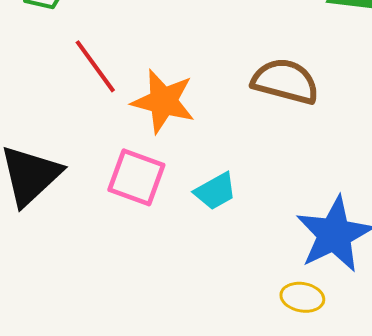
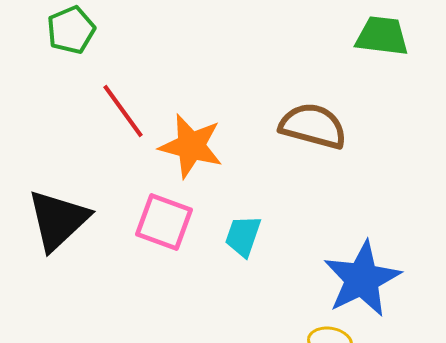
cyan trapezoid: (215, 191) -> (243, 236), turned 138

